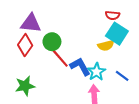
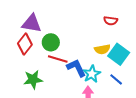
cyan square: (117, 34) -> (119, 54), moved
red line: (60, 58) -> (58, 59), turned -36
green star: (25, 86) -> (33, 80), moved

